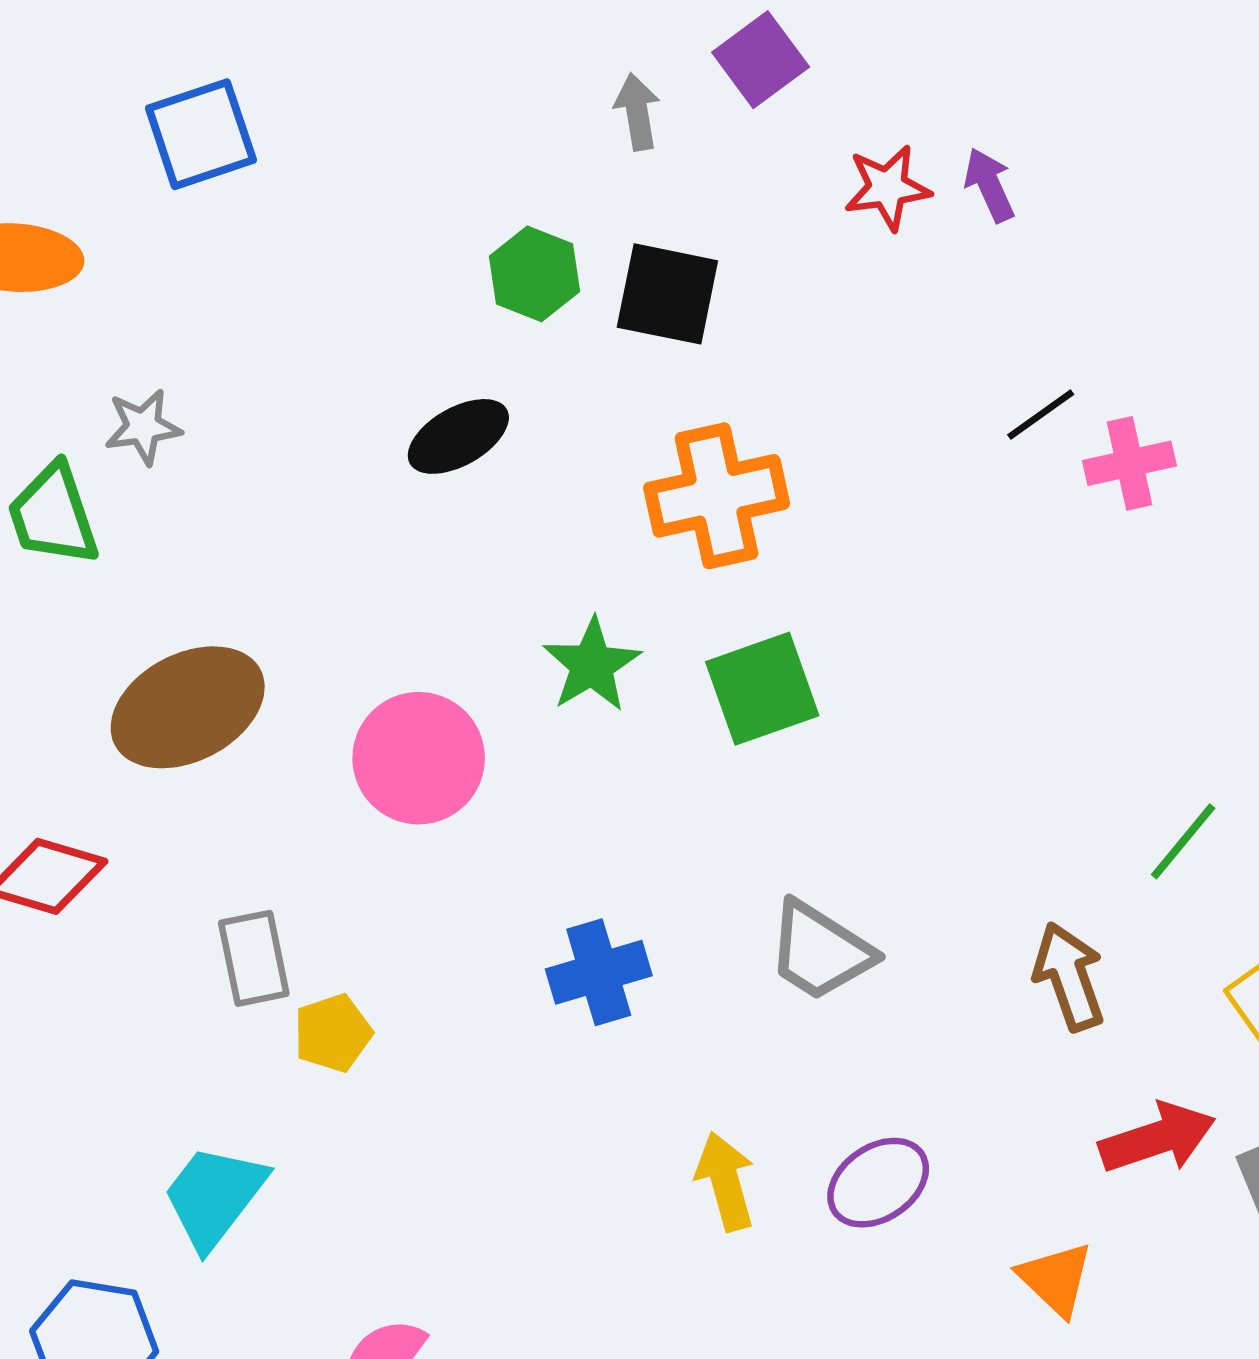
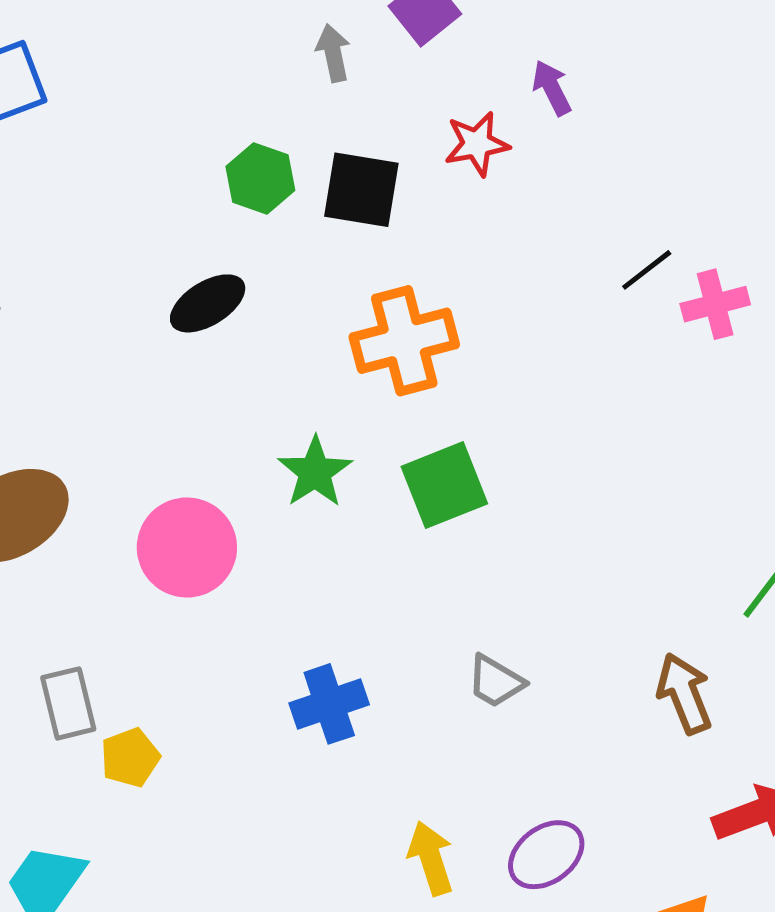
purple arrow: (989, 185) -> (552, 88), moved
red star: (887, 188) -> (477, 144), moved
gray trapezoid: (820, 951) -> (496, 681), size x0.7

